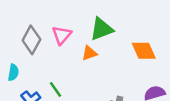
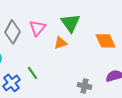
green triangle: (101, 29) -> (70, 23), turned -45

